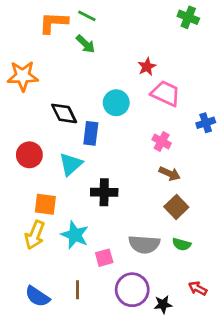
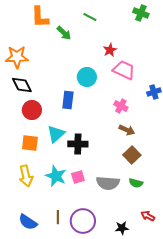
green line: (87, 16) -> (90, 17), moved
orange L-shape: (53, 23) -> (40, 17), turned -95
black diamond: (64, 113) -> (22, 85), moved
red circle: (29, 155) -> (32, 110), moved
cyan triangle: (71, 164) -> (56, 134), moved
orange square: (45, 204) -> (30, 143), moved
yellow arrow: (35, 235) -> (26, 176), turned -35
pink square: (104, 258) -> (78, 177), moved
purple circle: (132, 290) -> (83, 221), moved

